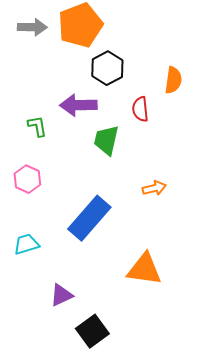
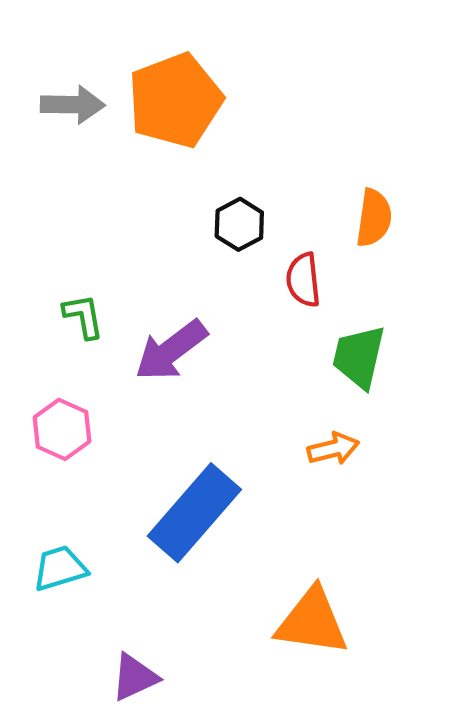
black hexagon: (107, 68) -> (239, 224), moved, size x0.7
purple arrow: (78, 105) -> (171, 350), moved, turned -36
green trapezoid: (106, 140) -> (359, 357), moved

